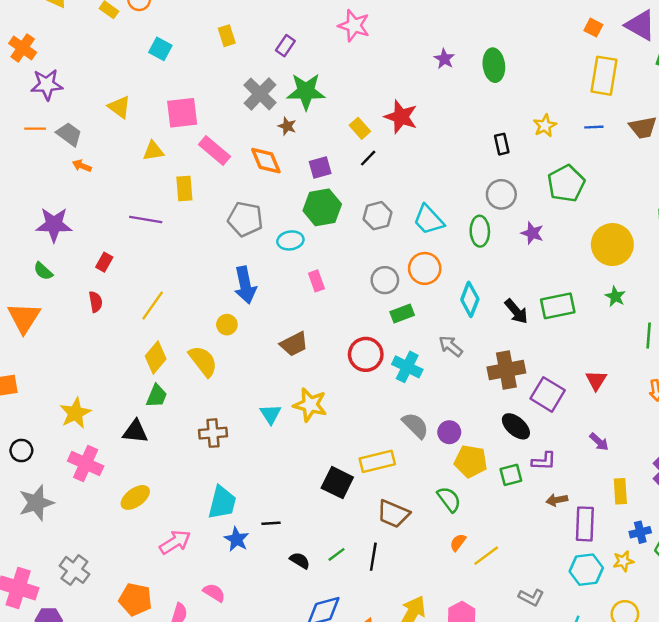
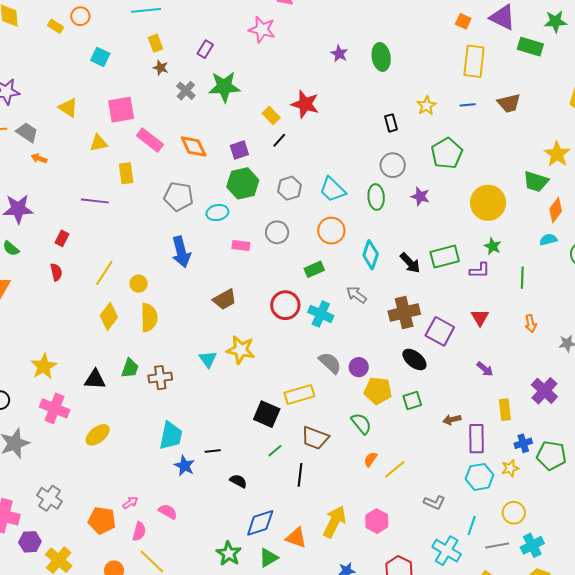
gray cross: (260, 94) -> (186, 91), size x0.7
brown star: (287, 126) -> (161, 68), moved
gray circle: (385, 280) -> (277, 232), moved
pink rectangle: (316, 281) -> (241, 246), turned -60
yellow circle: (227, 325) -> (139, 284), moved
yellow semicircle: (203, 361) -> (149, 318), turned 40
green trapezoid: (157, 396) -> (130, 368), moved
purple L-shape: (544, 461) -> (480, 270), moved
pink arrow: (175, 542) -> (130, 503), moved, size x0.6
green line: (337, 554) -> (275, 451), moved

